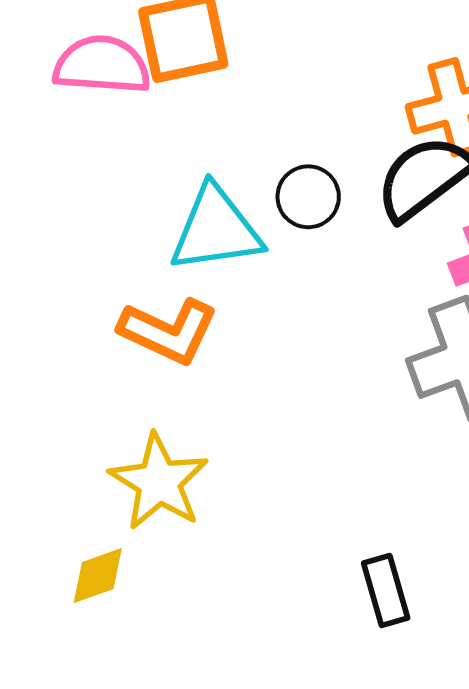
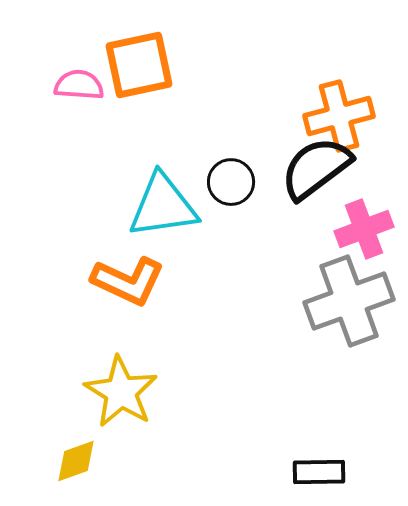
pink semicircle: (102, 65) -> (79, 85), size x0.7
black rectangle: (386, 591) -> (319, 472), moved, turned -75

